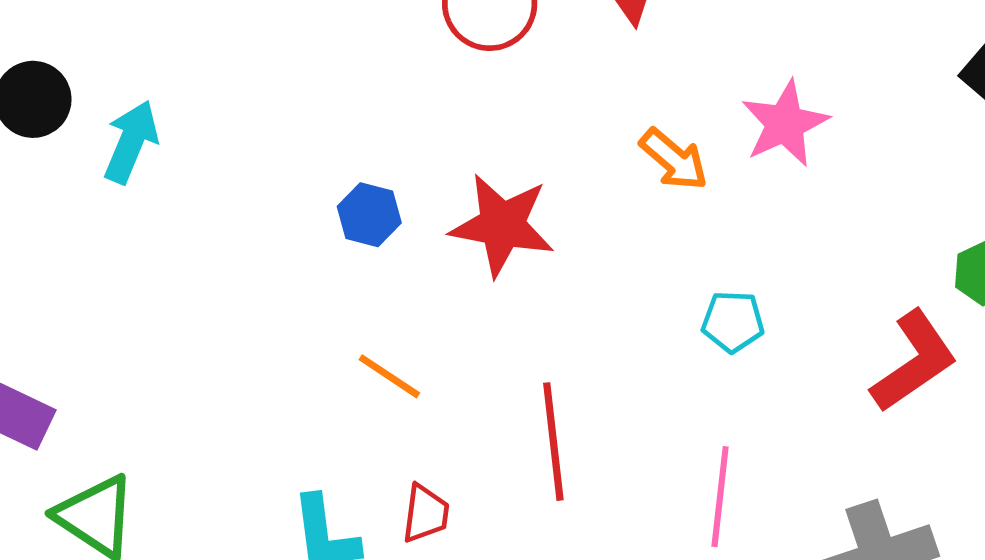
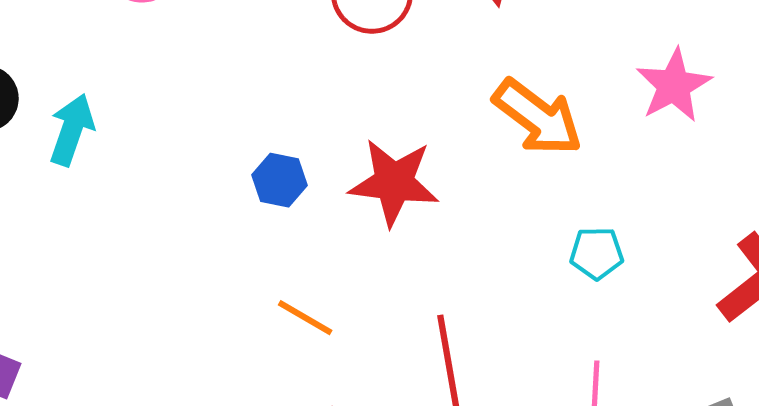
pink star: (785, 124) -> (674, 85), moved
orange arrow: (674, 159) -> (538, 117), size x1.5

